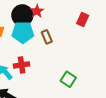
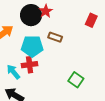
cyan pentagon: (23, 32) -> (32, 46), moved
brown rectangle: (47, 37) -> (55, 37), turned -48

